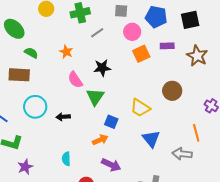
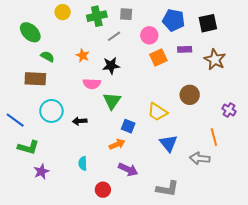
gray square: (121, 11) -> (126, 14), moved
black star: (102, 68) -> (111, 66), moved
pink semicircle: (75, 80) -> (92, 84), turned -54

